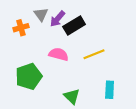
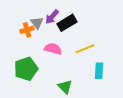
gray triangle: (41, 14) -> (37, 23), moved
orange cross: (21, 28) -> (27, 30), moved
cyan rectangle: (110, 90) -> (99, 71), moved

